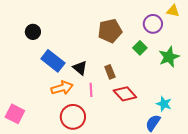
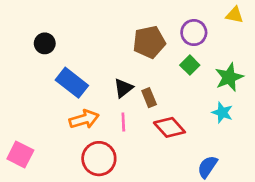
purple circle: (153, 24) -> (194, 33), moved
black triangle: (80, 68) -> (123, 88), moved, turned 42
cyan star: (164, 104) -> (222, 113), moved

